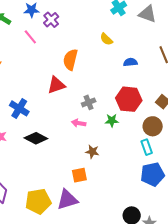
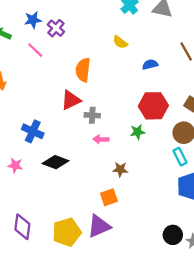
gray cross: (89, 102) -> (92, 115), moved, turned 32

